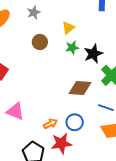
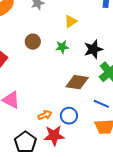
brown circle: (40, 42) -> (33, 42), moved
green star: (72, 48) -> (62, 47), moved

